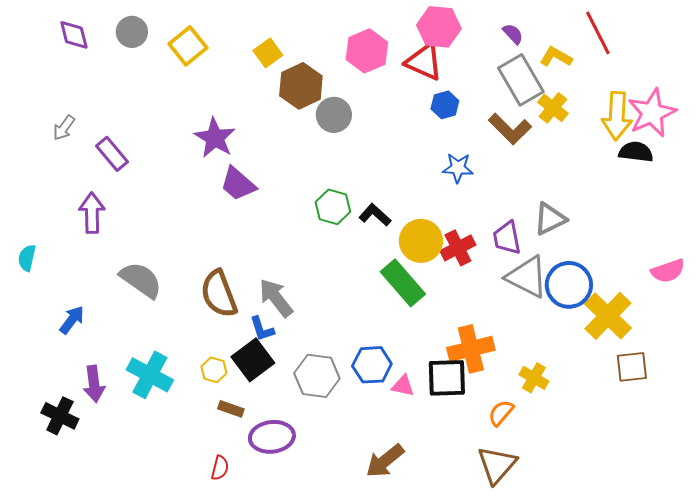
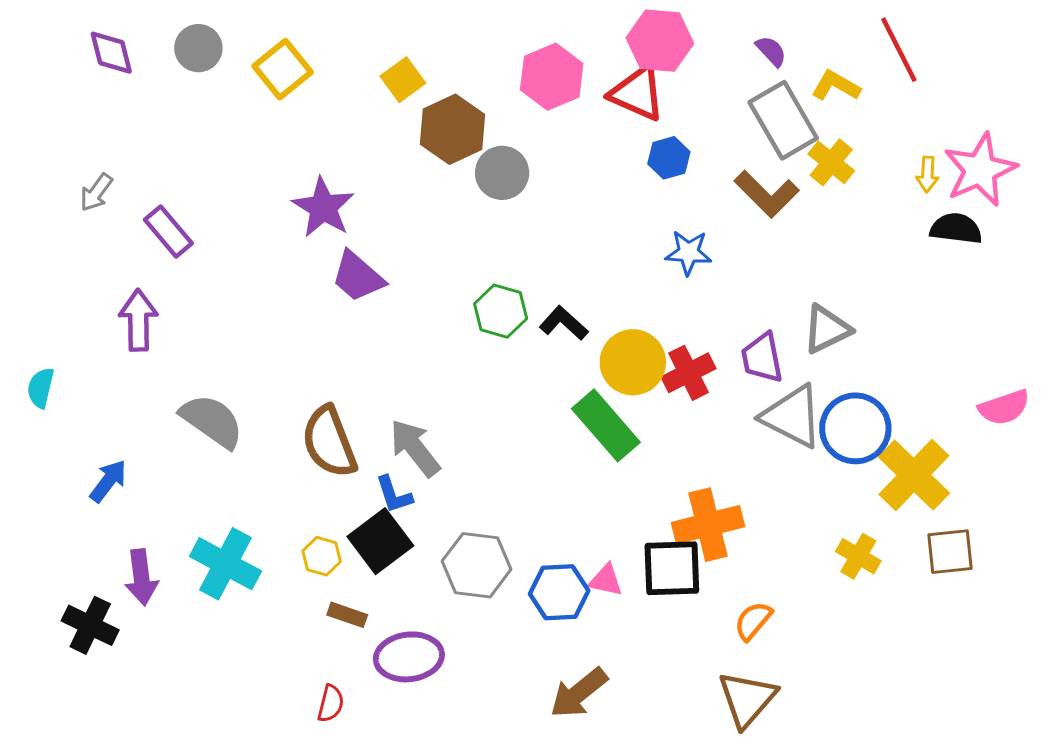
yellow arrow: (617, 116) -> (927, 174), size x0.5
blue hexagon: (372, 365) -> (559, 592), moved
yellow cross: (534, 378) -> (858, 556), moved

